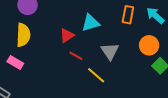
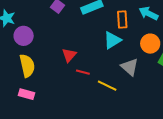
cyan triangle: (91, 23) -> (112, 40), moved
gray triangle: (110, 51) -> (130, 67), moved

